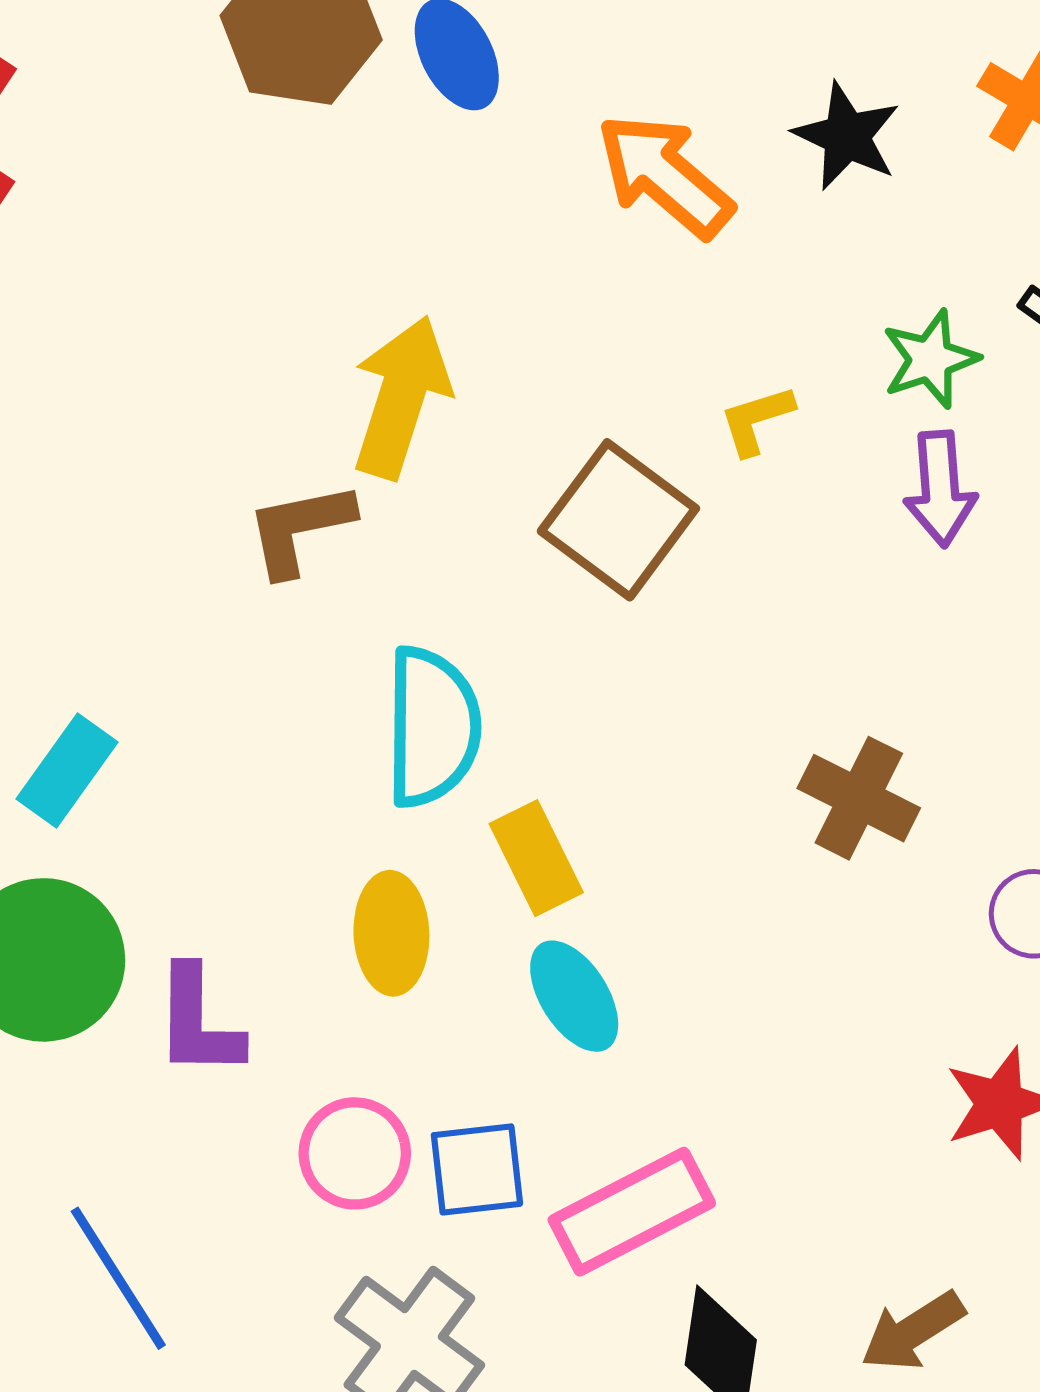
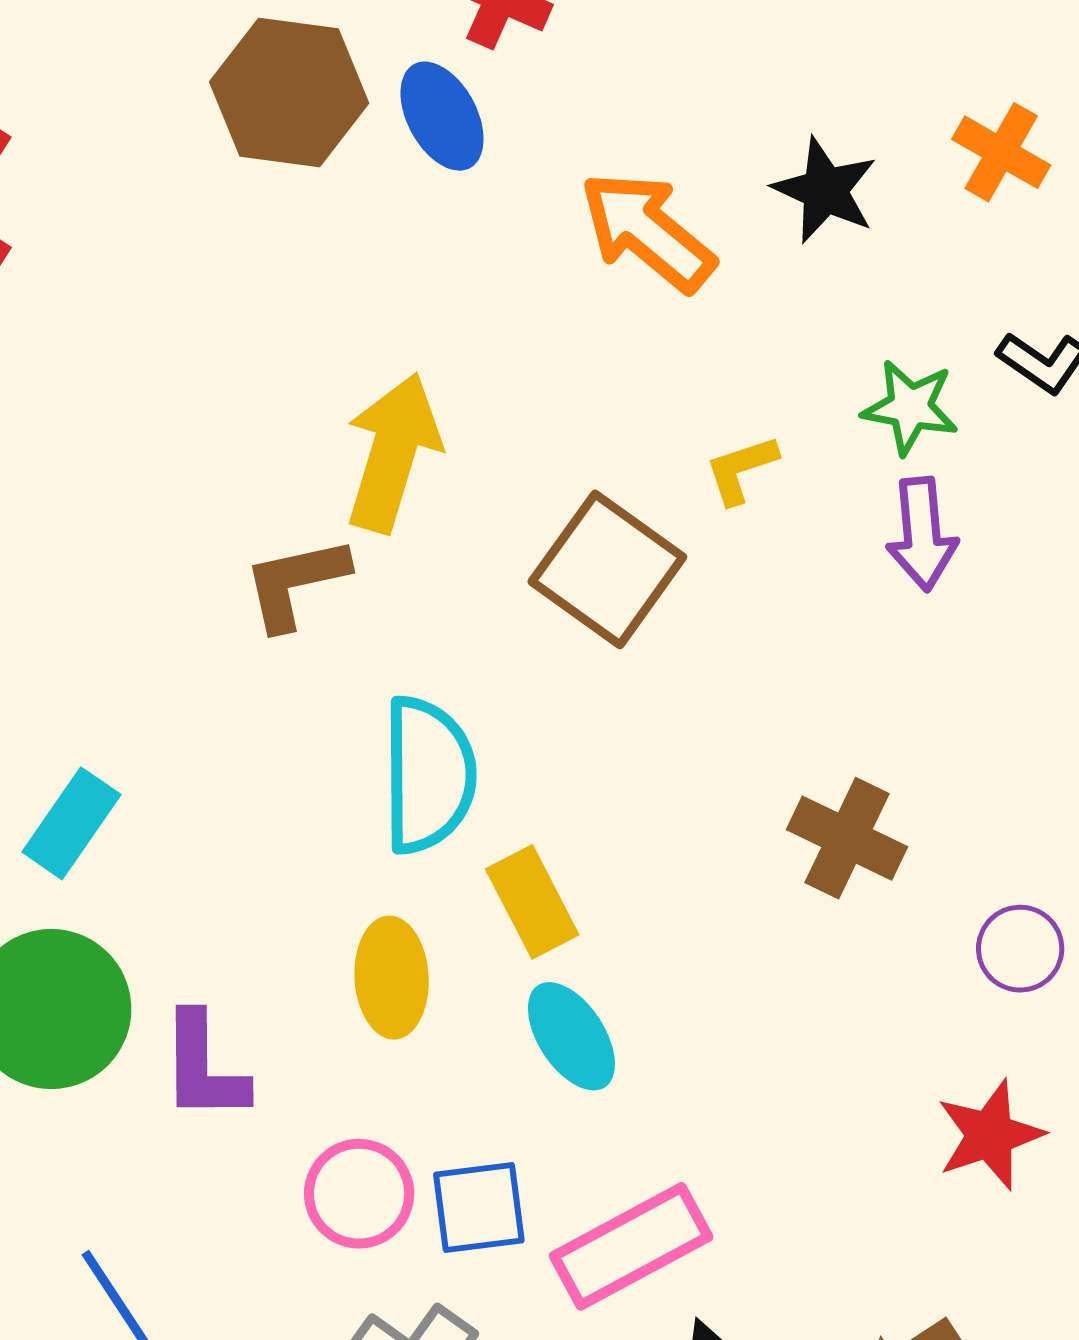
green star: (930, 359) -> (910, 407), turned 30

